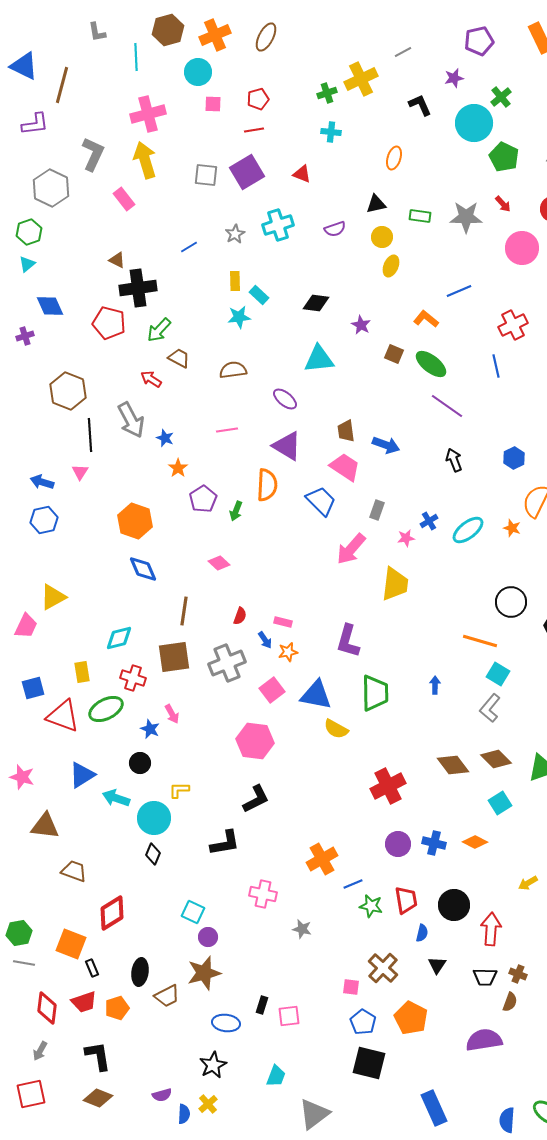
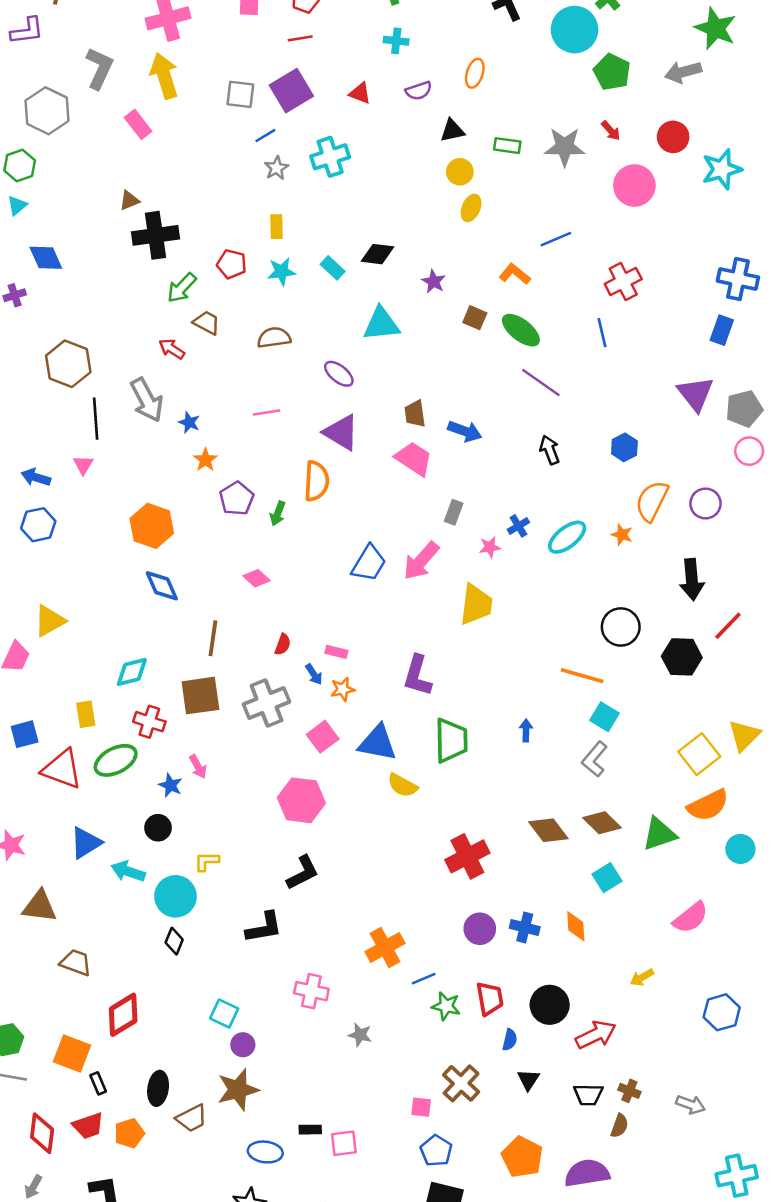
purple semicircle: (335, 229) -> (419, 91), moved
blue line: (189, 247) -> (265, 136), moved
brown triangle: (117, 260) -> (129, 200), turned -48
cyan rectangle: (259, 295) -> (333, 268), moved
red pentagon: (109, 323) -> (232, 264), moved, size x0.7
blue trapezoid: (321, 501) -> (369, 563), moved, turned 76
orange diamond: (475, 842) -> (576, 926), turned 60
red arrow: (491, 929) -> (596, 1035), turned 60
black rectangle: (262, 1005) -> (310, 1130), turned 72
orange pentagon: (411, 1018) -> (522, 1157), moved

